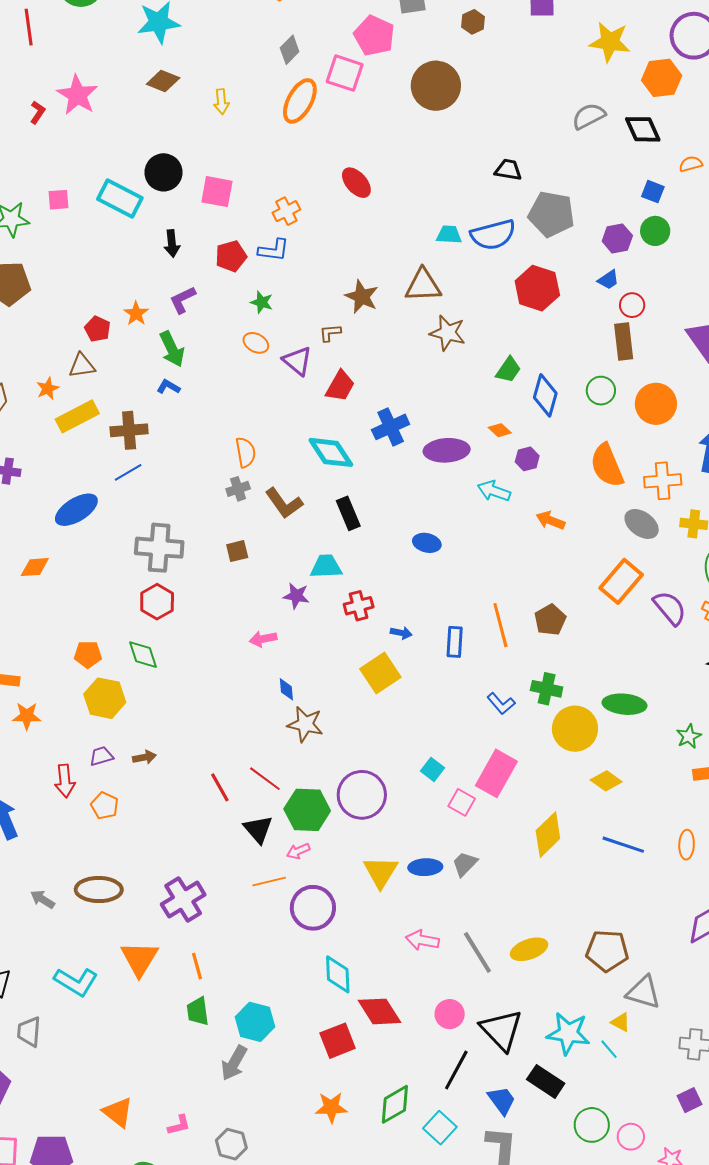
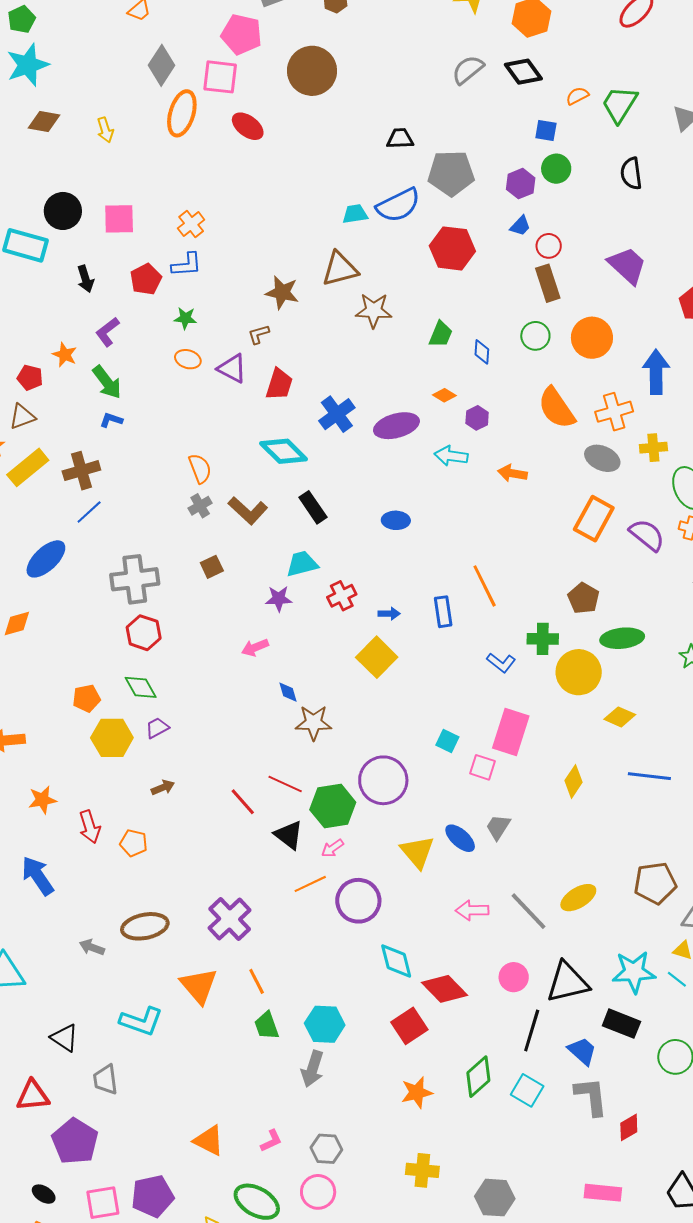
gray diamond: (290, 50) -> (161, 65), size x1.4
red ellipse: (356, 183) -> (248, 126), moved
blue diamond: (545, 395) -> (482, 352), size x0.6
brown pentagon: (550, 620) -> (584, 598), moved
orange star: (27, 716) -> (42, 800), moved
purple trapezoid: (101, 756) -> (157, 728), moved
yellow diamond: (548, 835) -> (574, 781), size x0.7
blue ellipse: (425, 867) -> (460, 838), turned 56
black triangle: (501, 1030) -> (568, 982), turned -48

